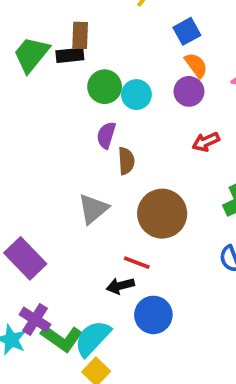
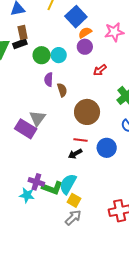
blue square: (187, 31) -> (76, 17), size x1.5
orange semicircle: (196, 65) -> (85, 33), turned -72
gray triangle: (93, 209) -> (37, 118), moved
purple rectangle: (25, 258) -> (26, 129), moved
blue circle: (153, 315) -> (107, 148), moved

